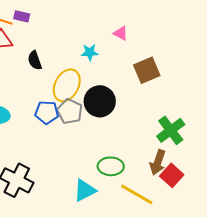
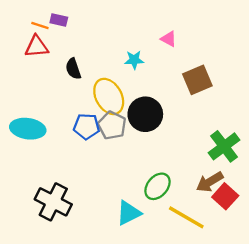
yellow ellipse: (67, 85) -> (109, 96), turned -56
brown arrow: (158, 162) -> (210, 182), turned 40
green ellipse: (111, 166) -> (157, 186), turned -50

